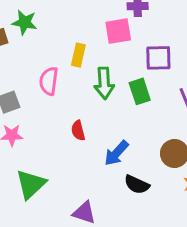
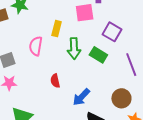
purple square: (158, 58) -> (112, 32), turned 30
green rectangle: (140, 91) -> (98, 55), turned -42

